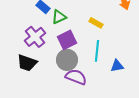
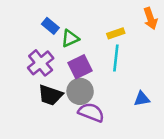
yellow rectangle: (96, 23) -> (116, 33), moved, turned -48
cyan line: (97, 51) -> (116, 58), moved
black trapezoid: (27, 63) -> (50, 95), moved

